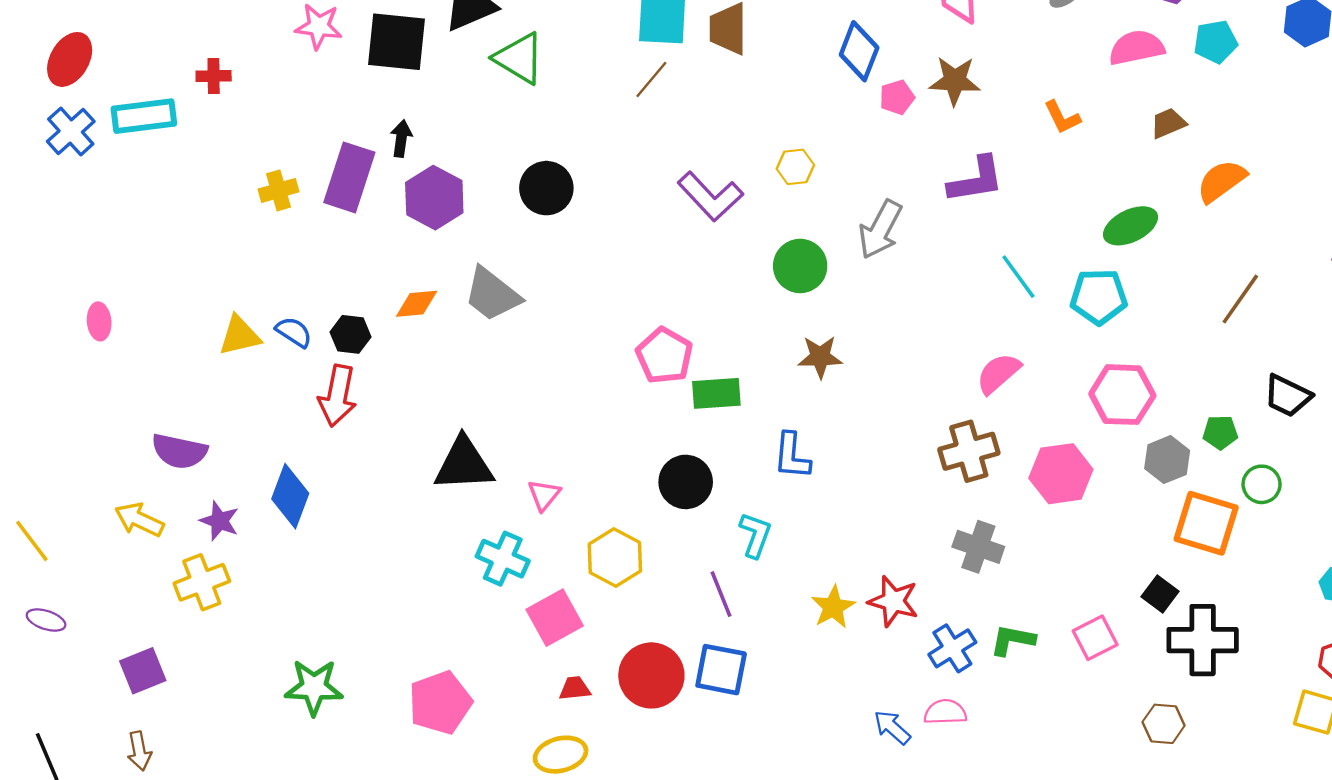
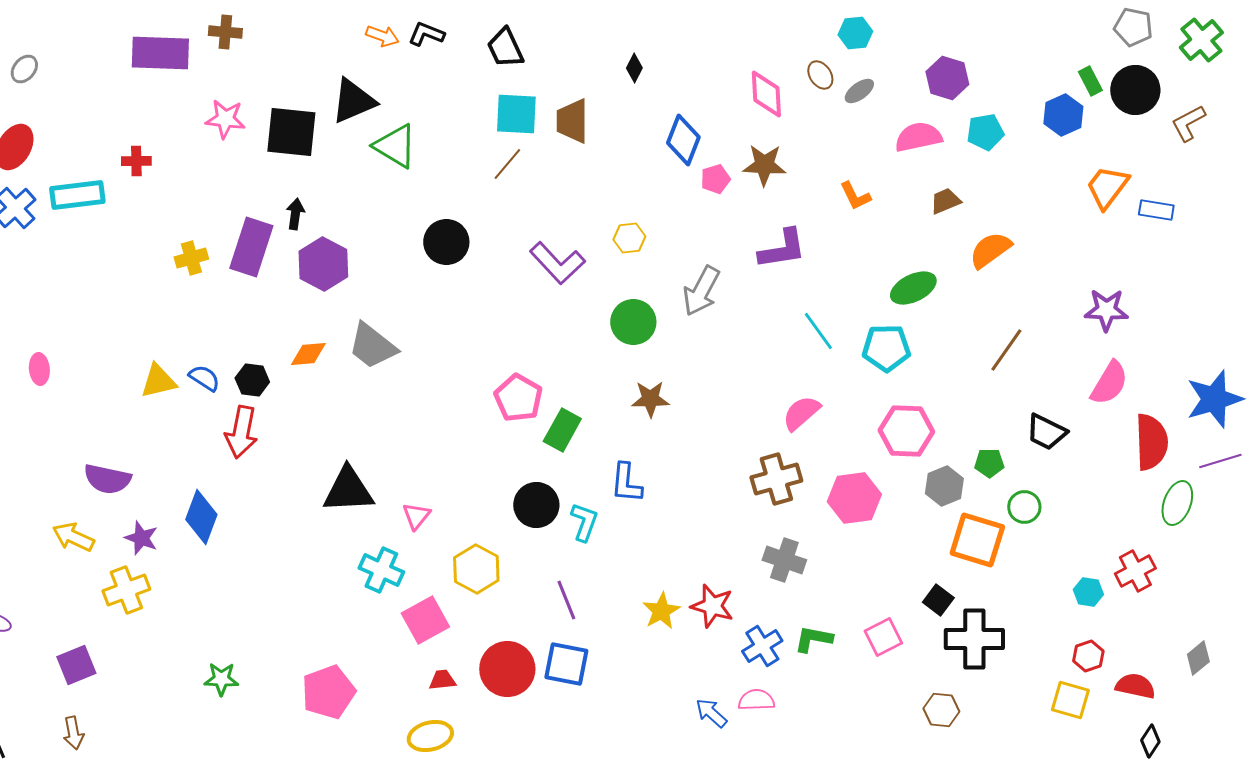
black circle: (546, 188) -> (446, 242), moved
green rectangle: (716, 393) -> (562, 430), turned -57
cyan L-shape: (755, 535) -> (584, 522), moved
green star: (314, 687) -> (221, 679), size x0.7

